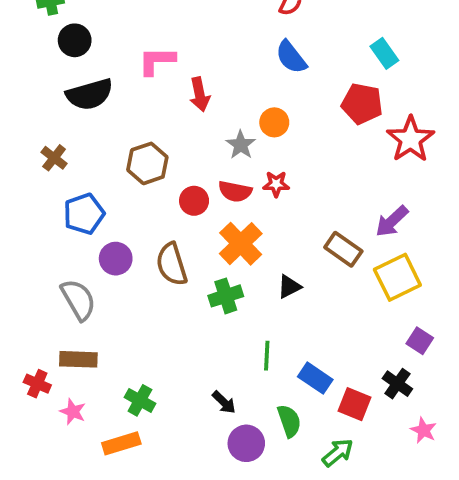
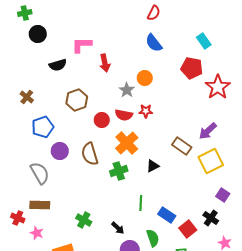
black semicircle: (90, 94) -> (58, 65), moved, size x0.7
green cross: (140, 400) -> (84, 220), moved
red square: (355, 404) -> (188, 229), turned 30

